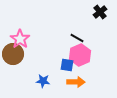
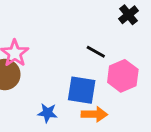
pink hexagon: (80, 55) -> (123, 76), moved
blue square: (67, 65) -> (82, 90), size x1.5

